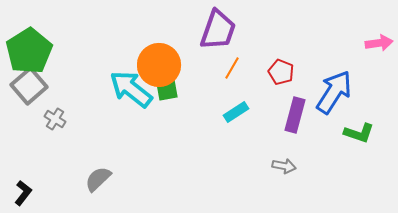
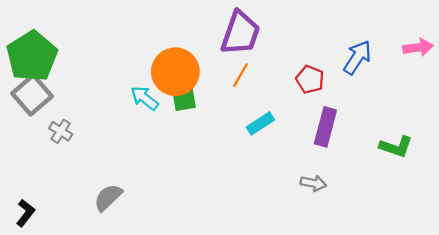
orange line: (232, 68) -> (240, 75), moved
cyan arrow: (131, 89) -> (144, 98), size x0.6
blue arrow: (334, 92) -> (357, 57), moved, size x0.7

